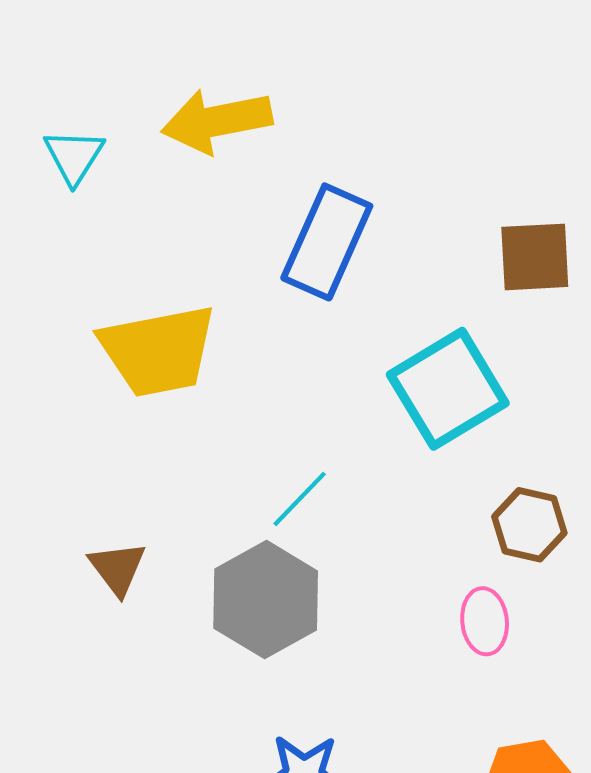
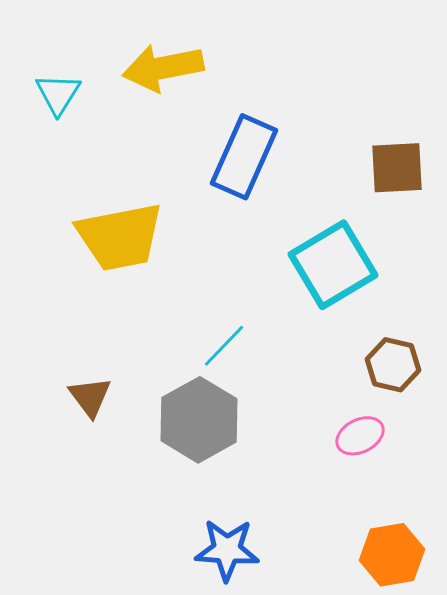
pink ellipse: (485, 621) -> (360, 436), turned 69

